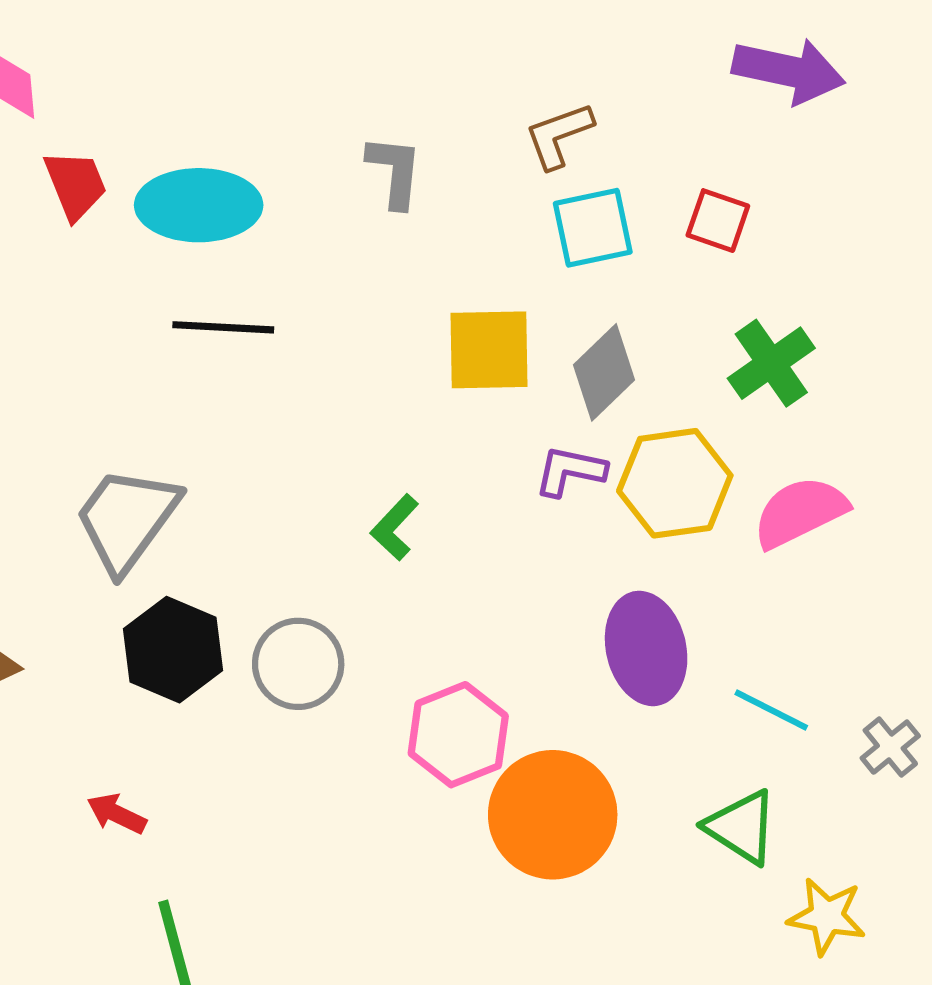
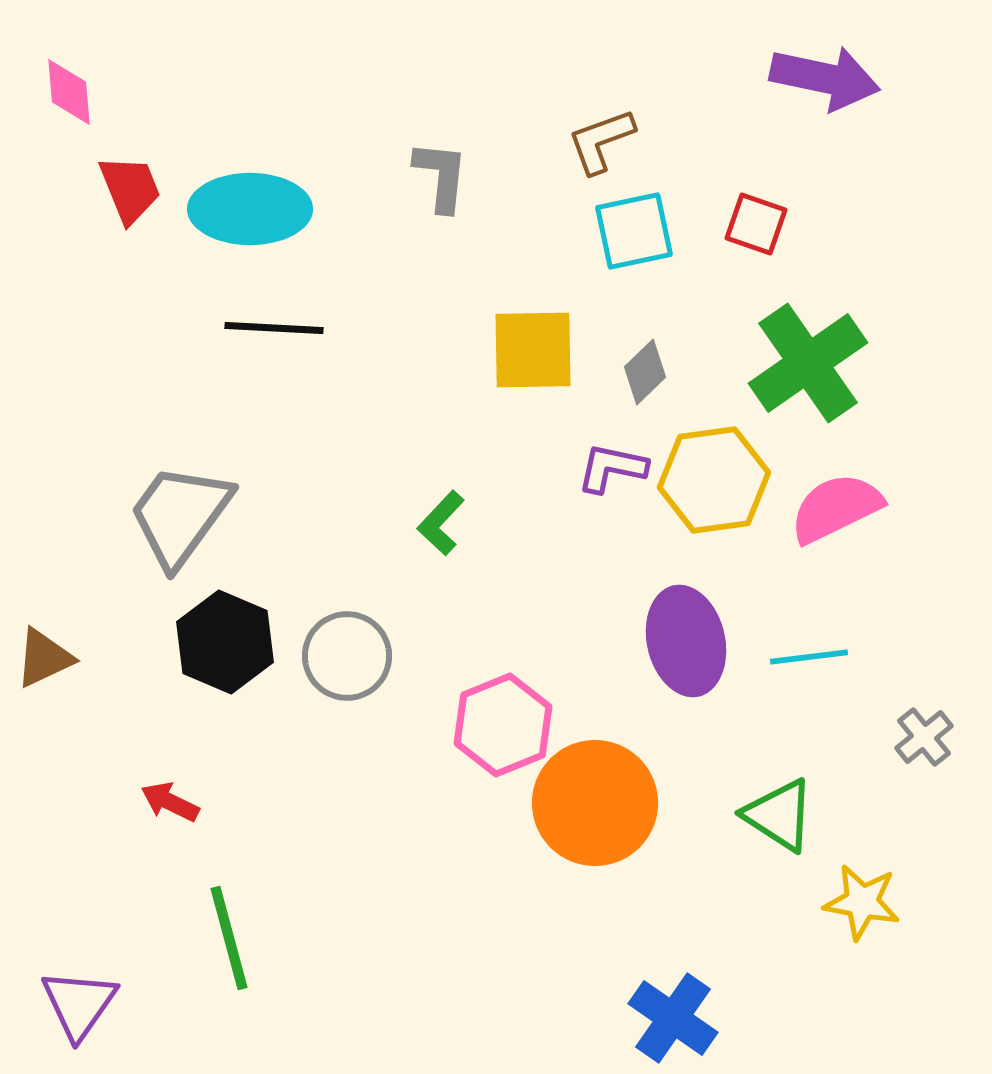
green cross: (771, 363) -> (808, 363), size x1.4
gray diamond: (604, 372) -> (645, 372), size x0.7
cyan line: (771, 710) -> (809, 657), moved, turned -34

